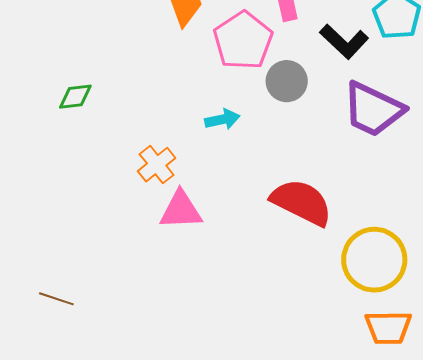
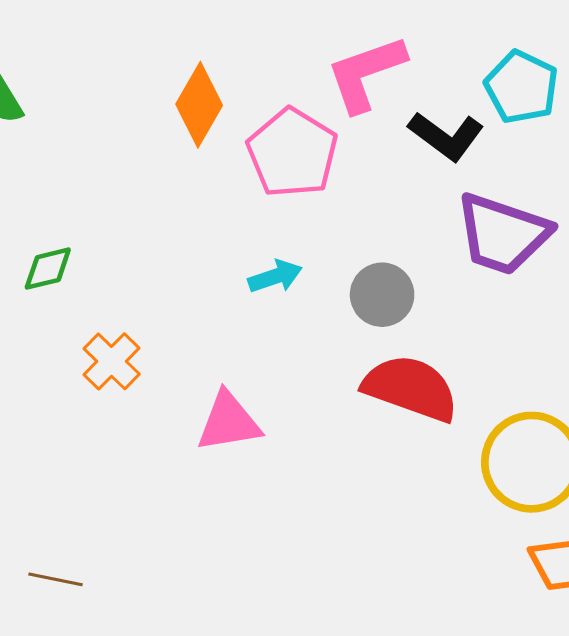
gray circle: (287, 81) -> (382, 295), moved
orange cross: (157, 165) -> (112, 361), moved

